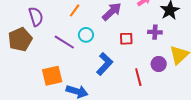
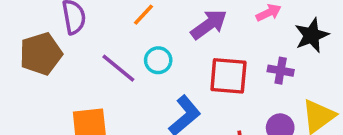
red square: (126, 39) -> (228, 76), size x1.6

